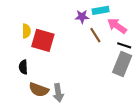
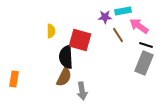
red square: (43, 40) -> (80, 40), moved
black semicircle: (23, 67) -> (66, 57), moved, size x1.6
brown semicircle: (39, 90) -> (64, 77), moved, turned -84

